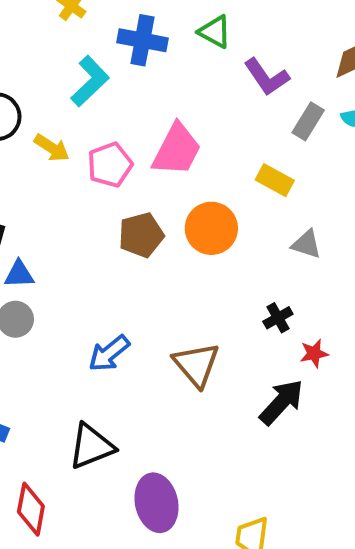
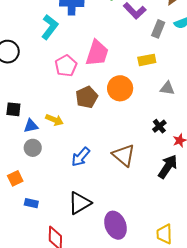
yellow arrow: (52, 148) -> (54, 120), moved
yellow rectangle: (275, 180) -> (147, 60), turned -30

